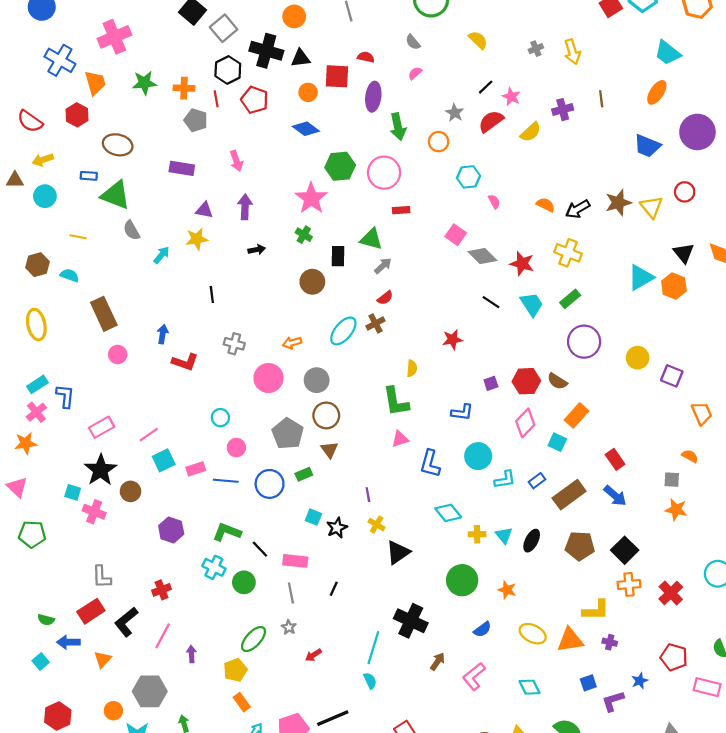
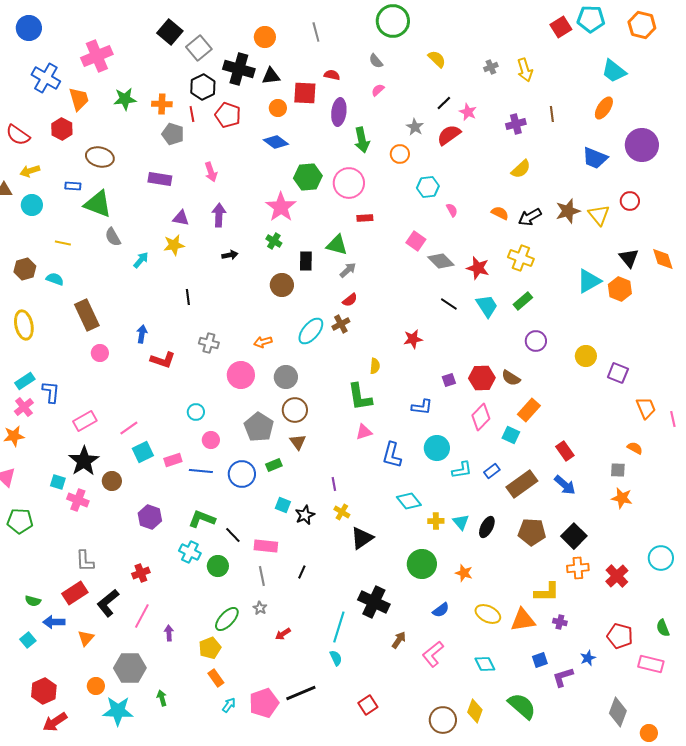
yellow semicircle: (531, 132) -> (521, 169), moved
purple circle: (584, 342) -> (536, 341), size x0.7

